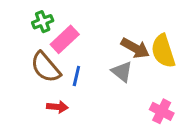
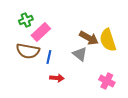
brown semicircle: (46, 67) -> (28, 51), turned -40
red arrow: (57, 107) -> (57, 78), moved

